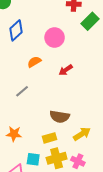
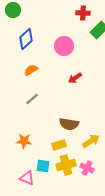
orange semicircle: (34, 62) -> (31, 70), moved

